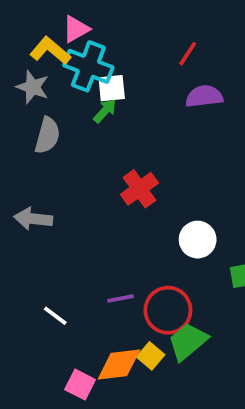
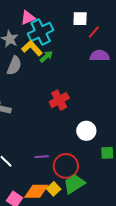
pink triangle: (76, 29) -> (28, 18), moved
yellow L-shape: (50, 51) -> (32, 48), moved
cyan cross: (88, 66) -> (41, 32), turned 35
white square: (112, 88) -> (80, 19), moved

